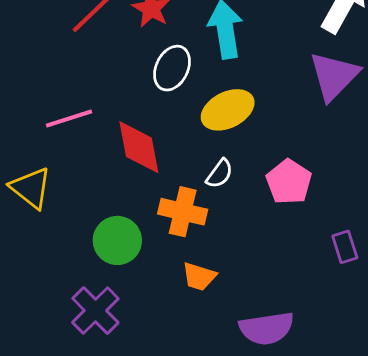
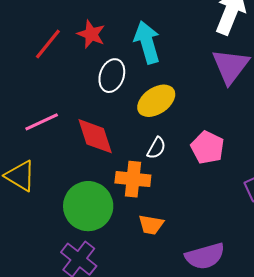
green circle: (117, 240) -> (88, 206), size x1.4

